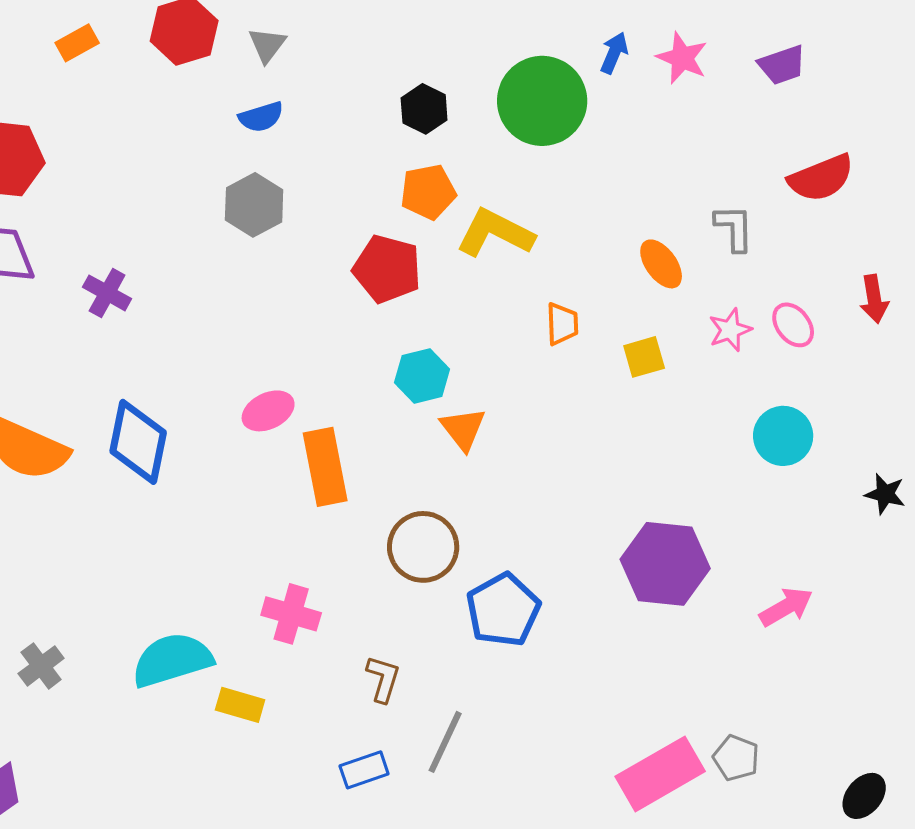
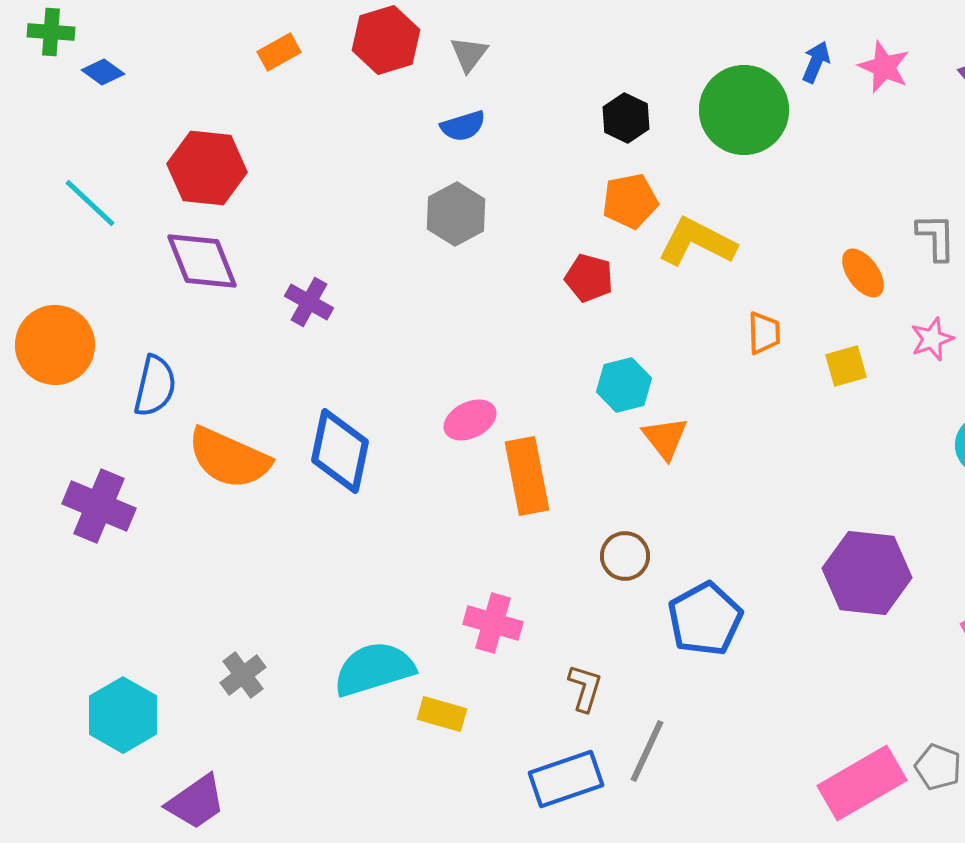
red pentagon: (387, 269) -> (589, 278), size x0.7
brown circle: (423, 547) -> (625, 556), size x0.7
blue rectangle: (364, 770) -> (566, 779), size x1.5

